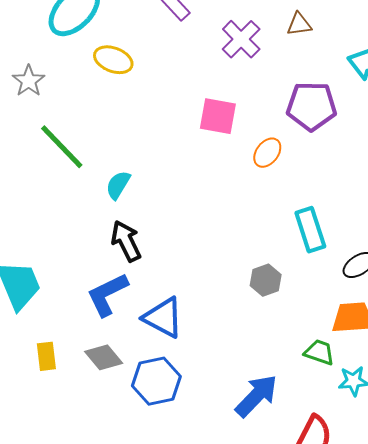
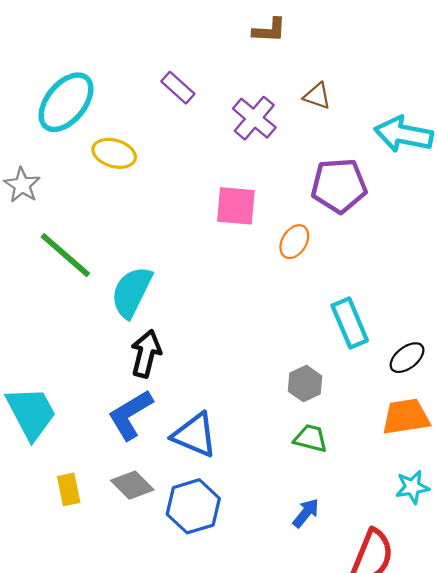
brown triangle: (299, 24) -> (317, 96), turned 32
cyan semicircle: (118, 185) -> (132, 292), size x1.6
black arrow: (126, 241) -> (146, 354), turned 45
green trapezoid: (319, 352) -> (311, 438), moved
blue arrow: (256, 396) -> (306, 513), size x0.6

